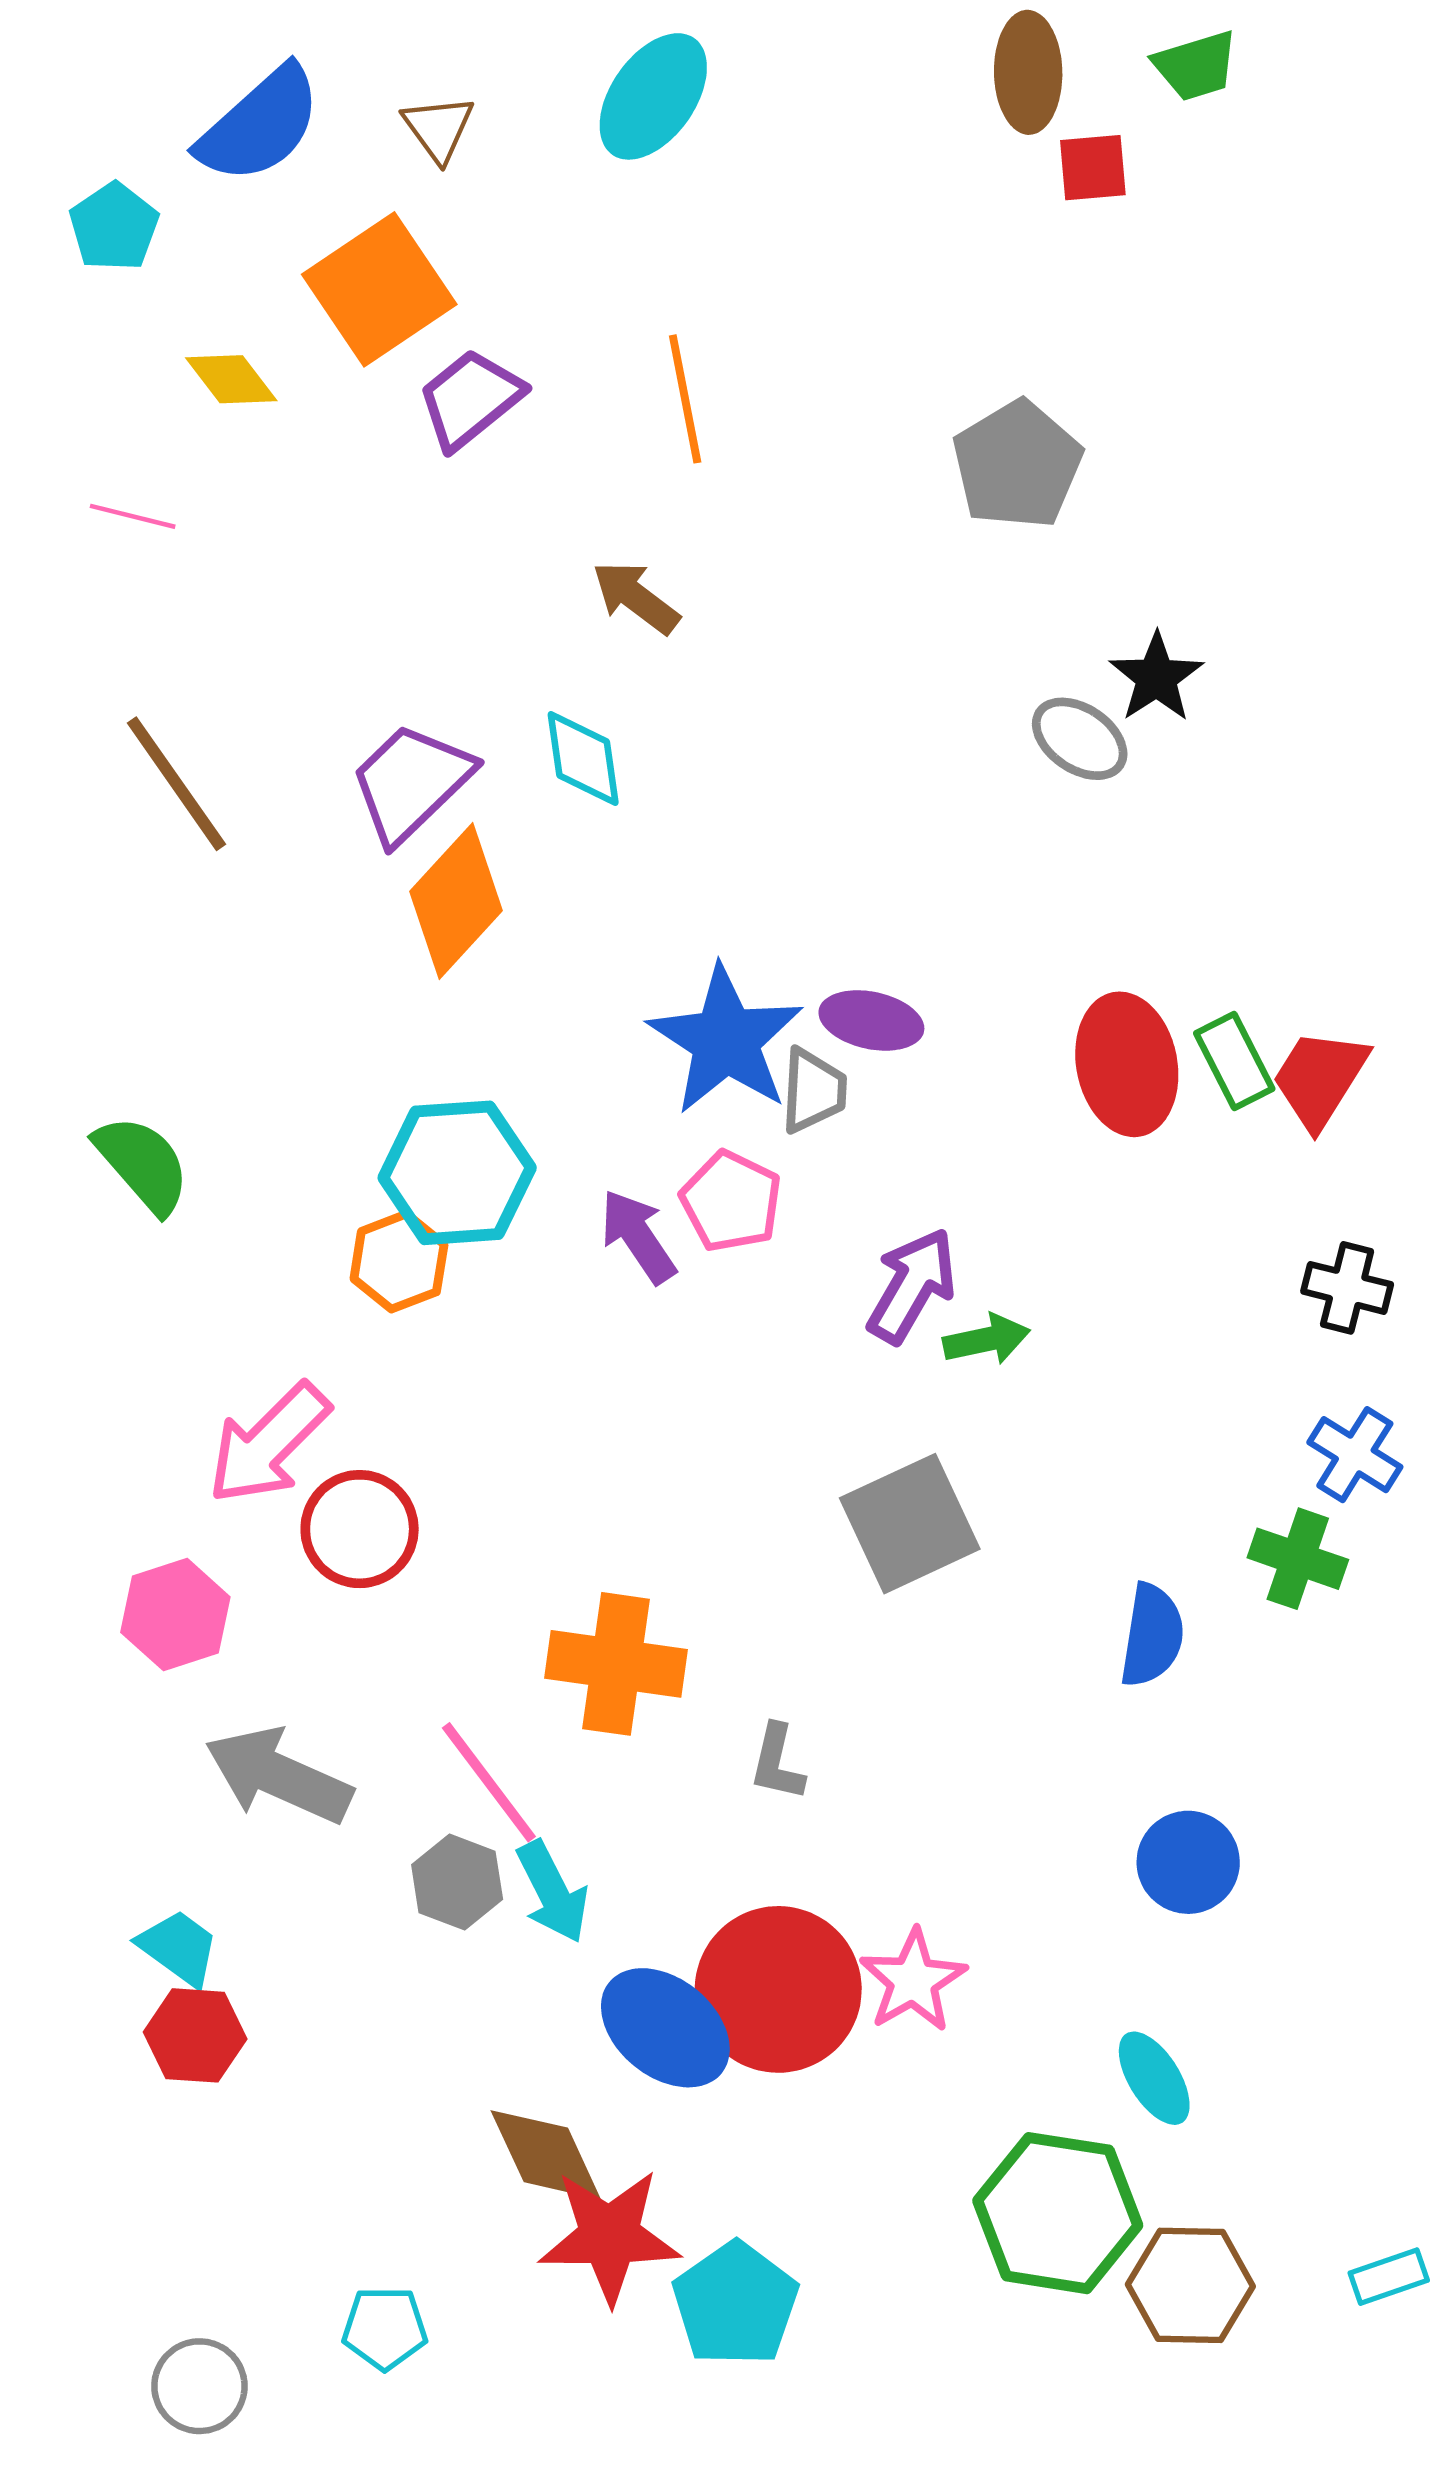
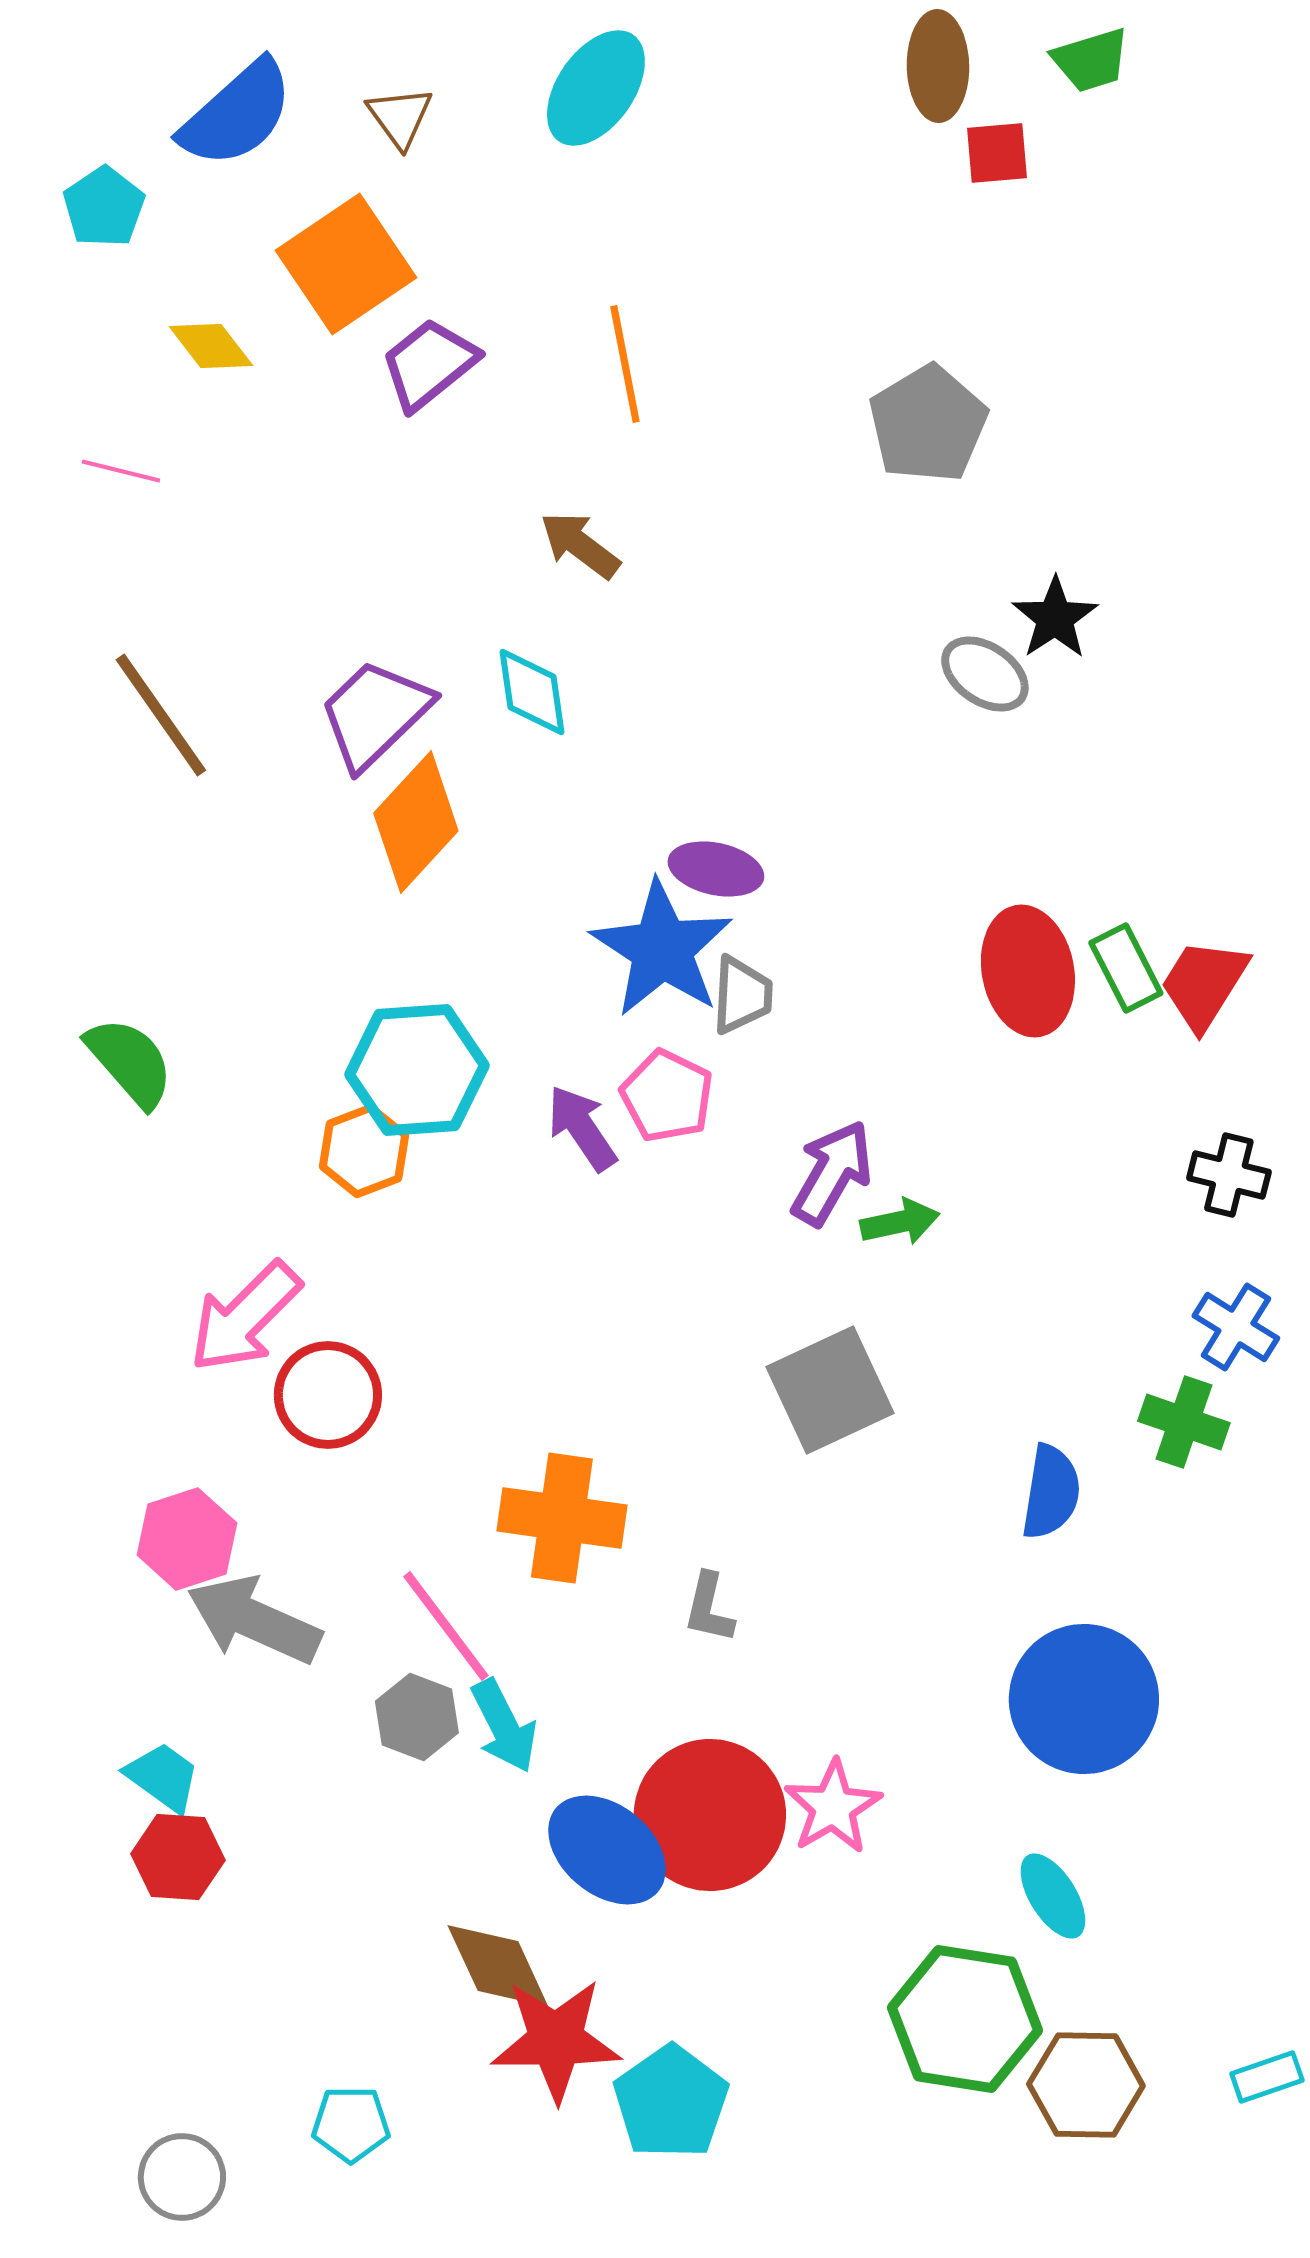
purple ellipse: (871, 1020) -> (716, 869), moved
pink hexagon: (175, 1615) -> (187, 1539), moved
blue circle: (1188, 1862) -> (1084, 1699), size x1.6

